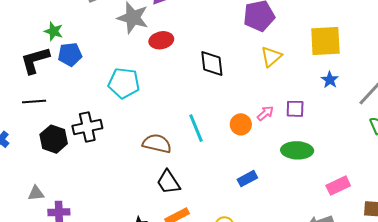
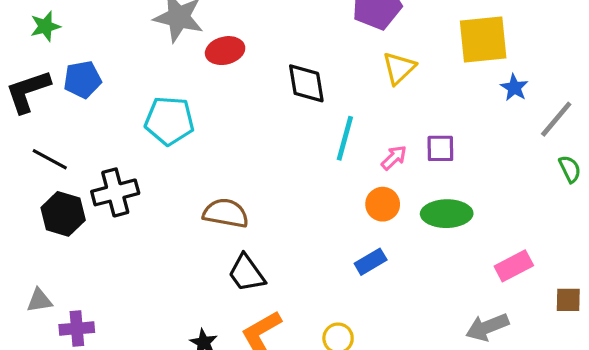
green star: (54, 31) -> (45, 26), moved, turned -30
blue star: (330, 80) -> (514, 88), moved
black line: (34, 101) -> (50, 159), moved, turned 35
orange circle: (241, 124) -> (383, 204), moved
cyan line: (196, 128) -> (345, 138), moved, turned 40

